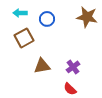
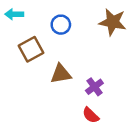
cyan arrow: (20, 13) -> (14, 14), moved
brown triangle: (42, 66) -> (61, 74), moved

